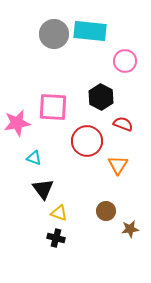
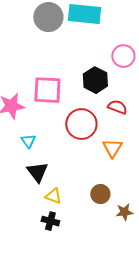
pink circle: (125, 61) -> (123, 56), moved
cyan triangle: (34, 158) -> (28, 141), turned 35

